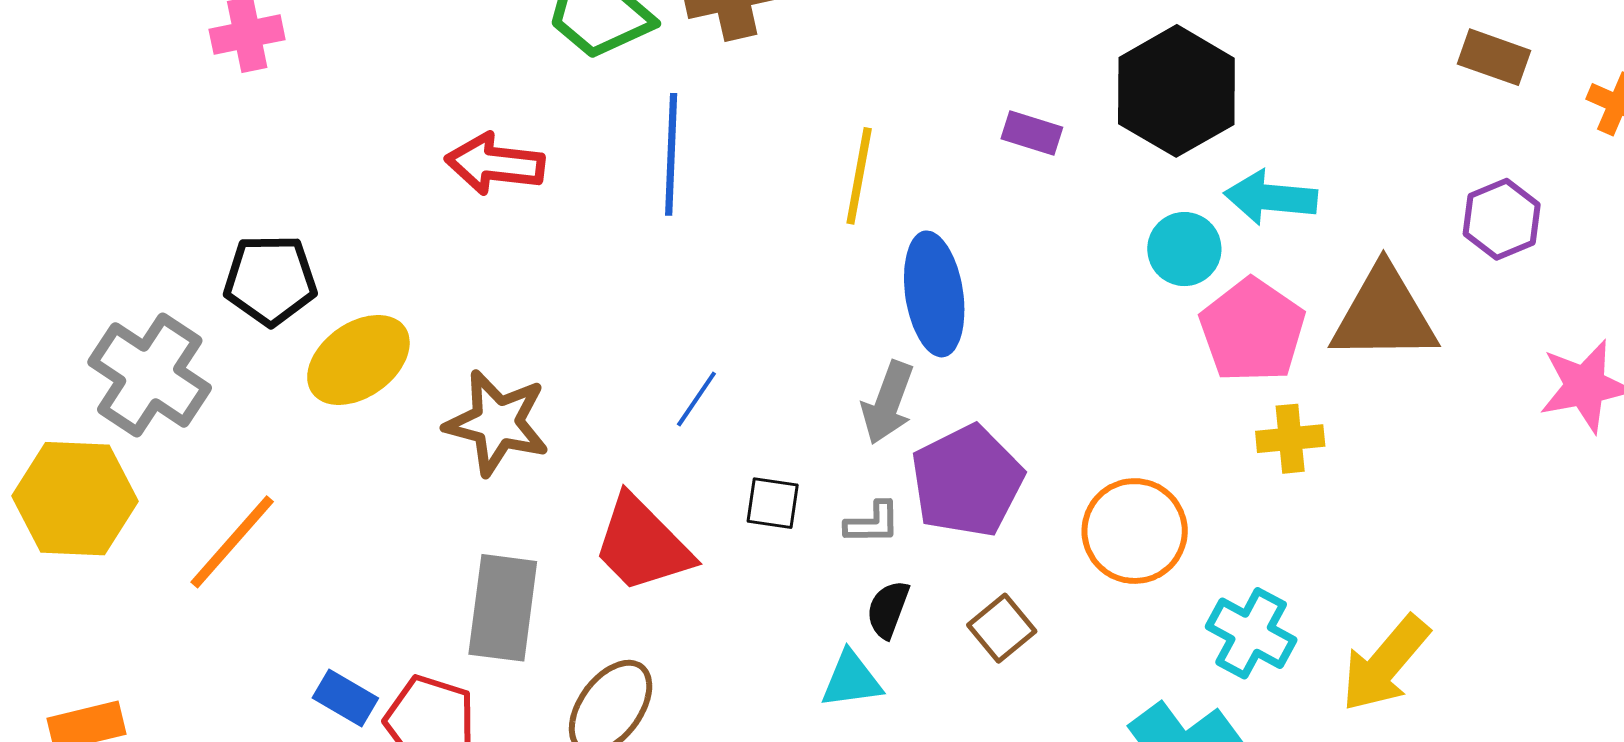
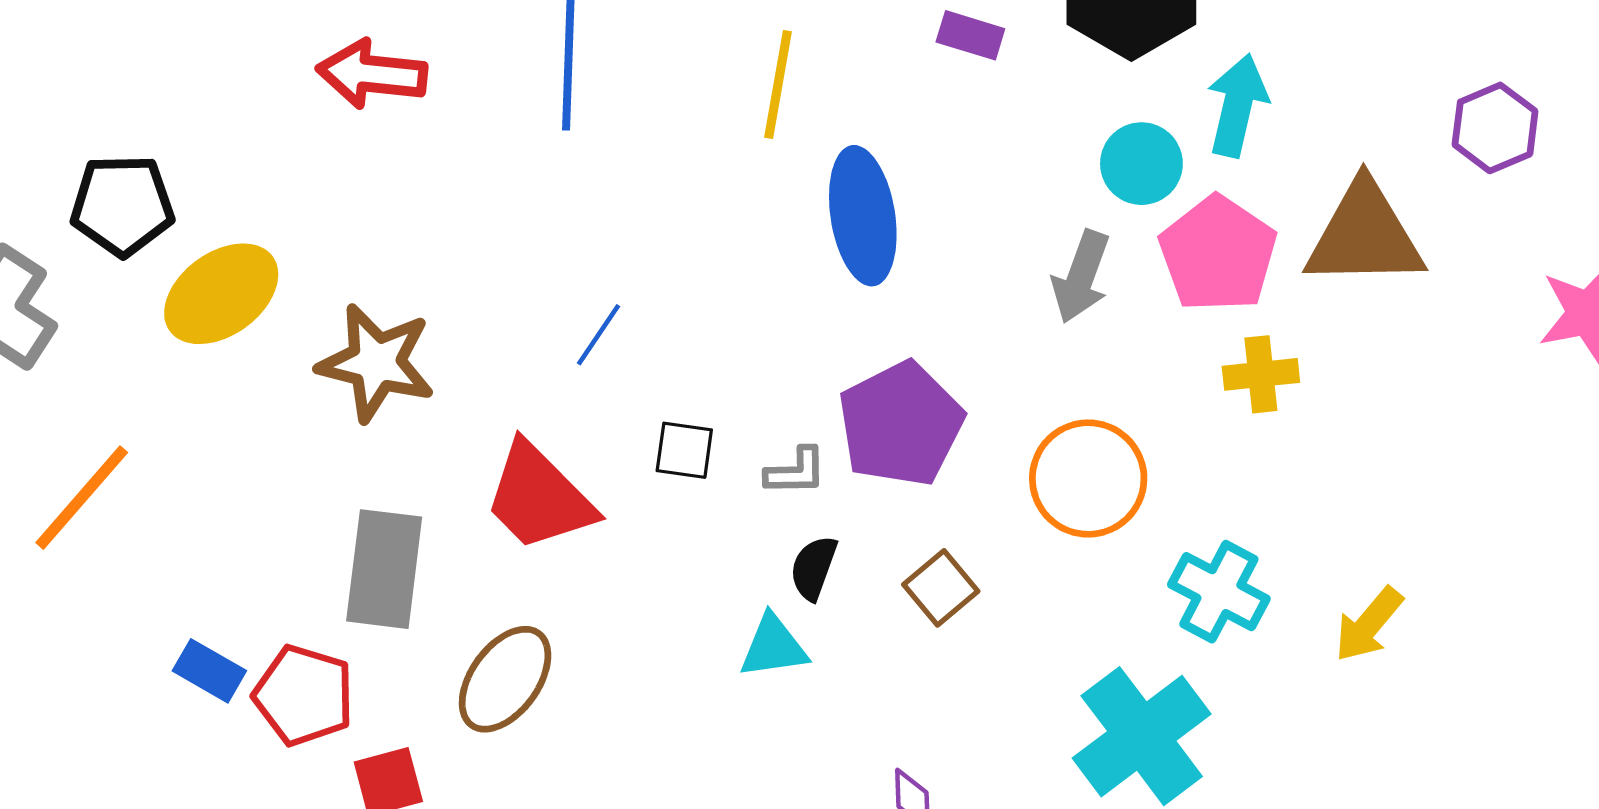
cyan arrow: (1271, 197) -> (1237, 105), turned 98
gray arrow: (888, 403) -> (1081, 277), moved
yellow arrow: (1385, 664) -> (1369, 624), size x0.7

